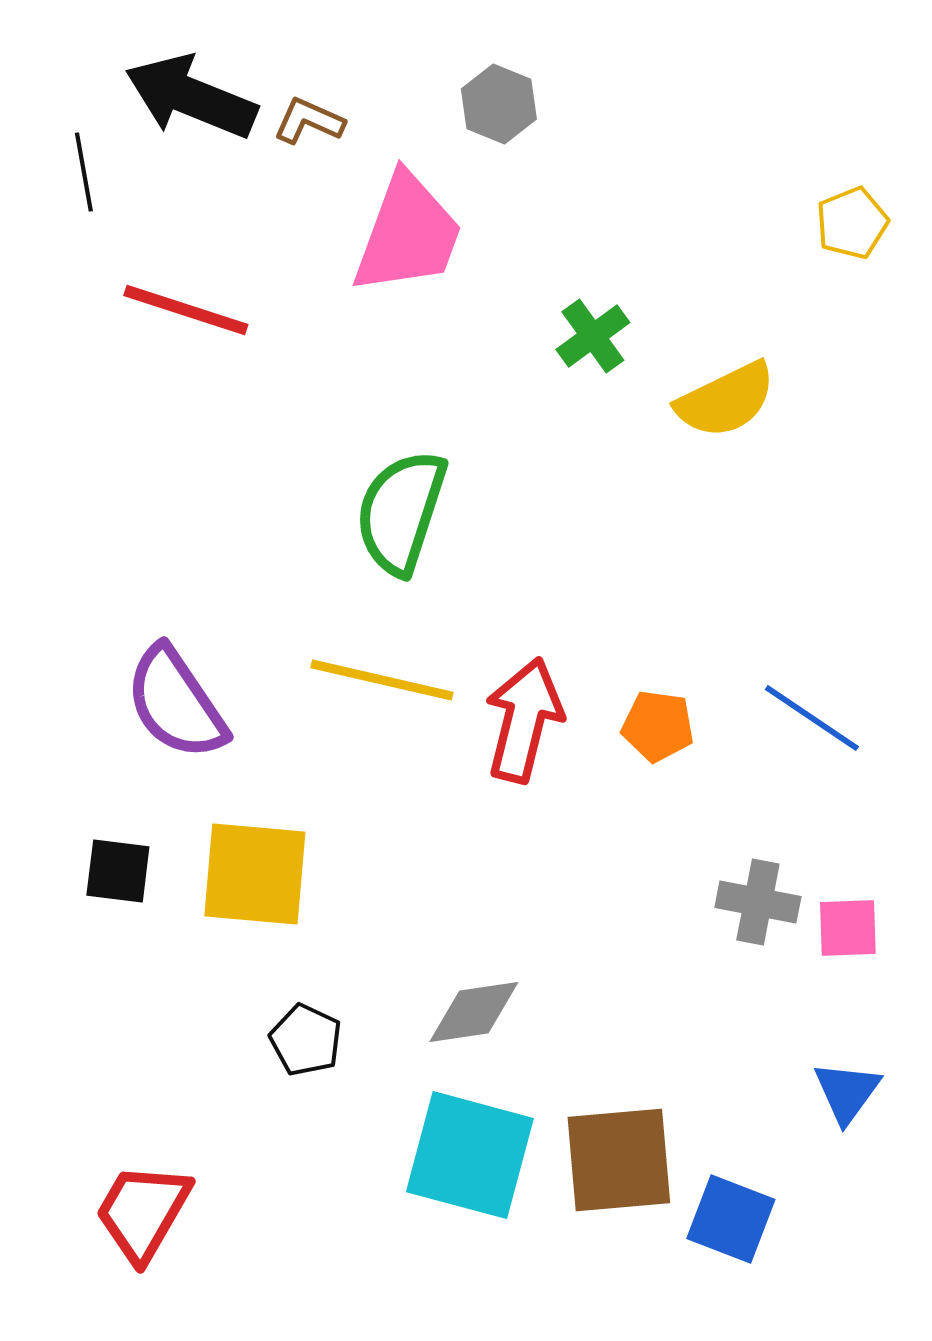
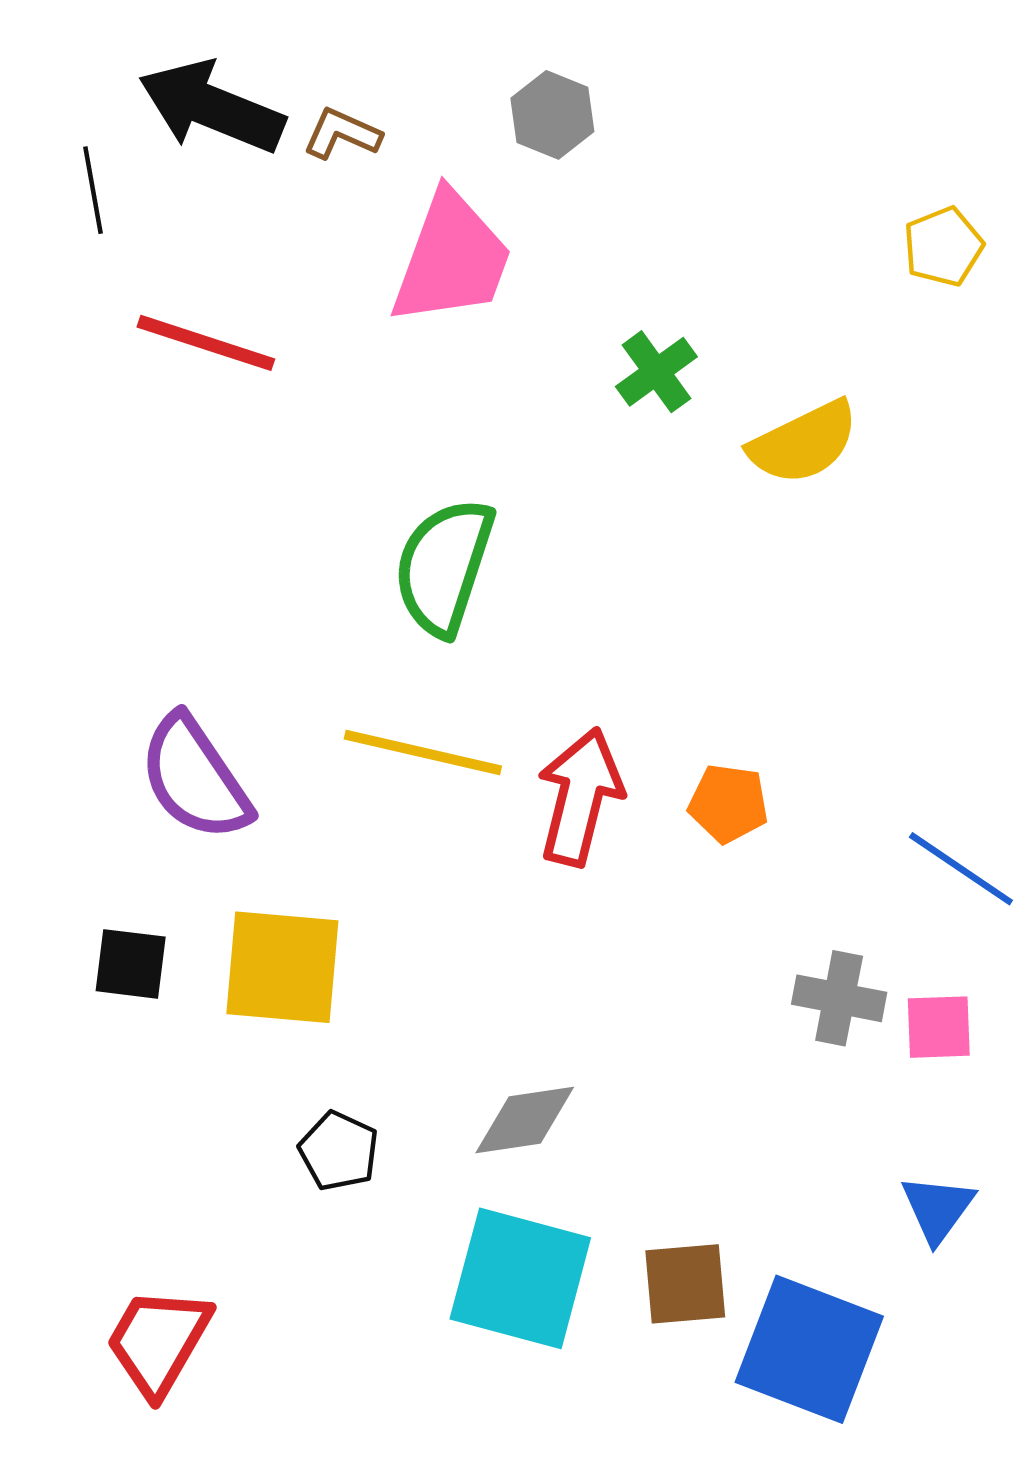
blue line: (812, 718) -> (961, 869), moved
brown square: (619, 1160) -> (685, 1284), size x0.7
blue square: (731, 1219) -> (809, 1349), size x1.5

